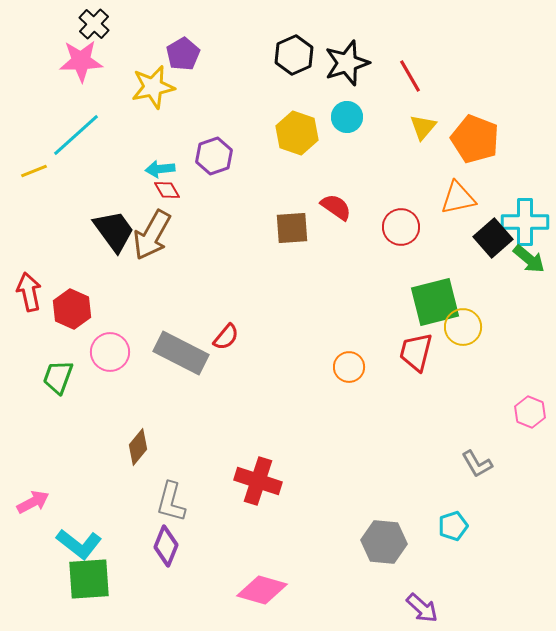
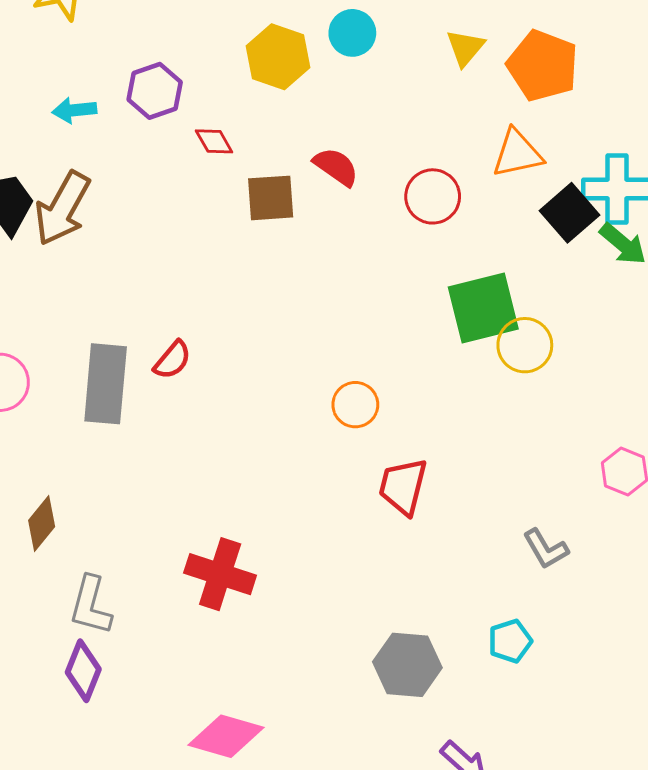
red diamond: (167, 190) -> (214, 141), moved
red trapezoid: (416, 352) -> (403, 486), moved
gray rectangle: (181, 353) -> (106, 384), turned 68

